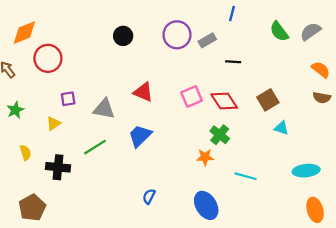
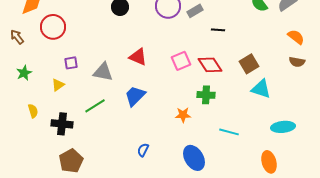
cyan triangle: (281, 128) -> (261, 89), size x1.5
green cross: (220, 135) -> (206, 95), turned -36
orange star: (205, 157) -> (183, 115), moved
brown pentagon: (32, 208) -> (71, 161), moved
orange ellipse: (315, 210) -> (269, 162), moved

